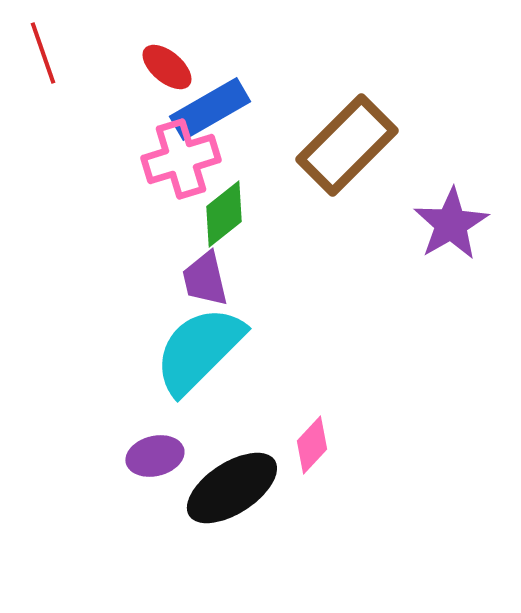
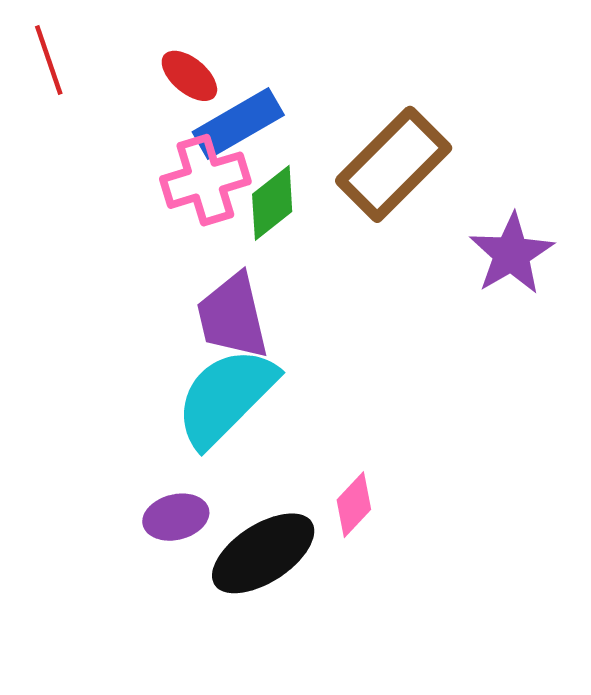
green diamond: (224, 214) -> (272, 203), moved
purple trapezoid: (205, 279) -> (233, 316), size x1.4

